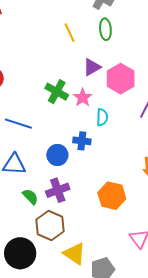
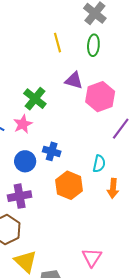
purple triangle: (92, 67) -> (74, 80), turned 36
pink star: (83, 98) -> (23, 124), moved
cyan semicircle: (102, 117) -> (99, 164), moved
orange hexagon: (112, 196) -> (69, 185), moved

